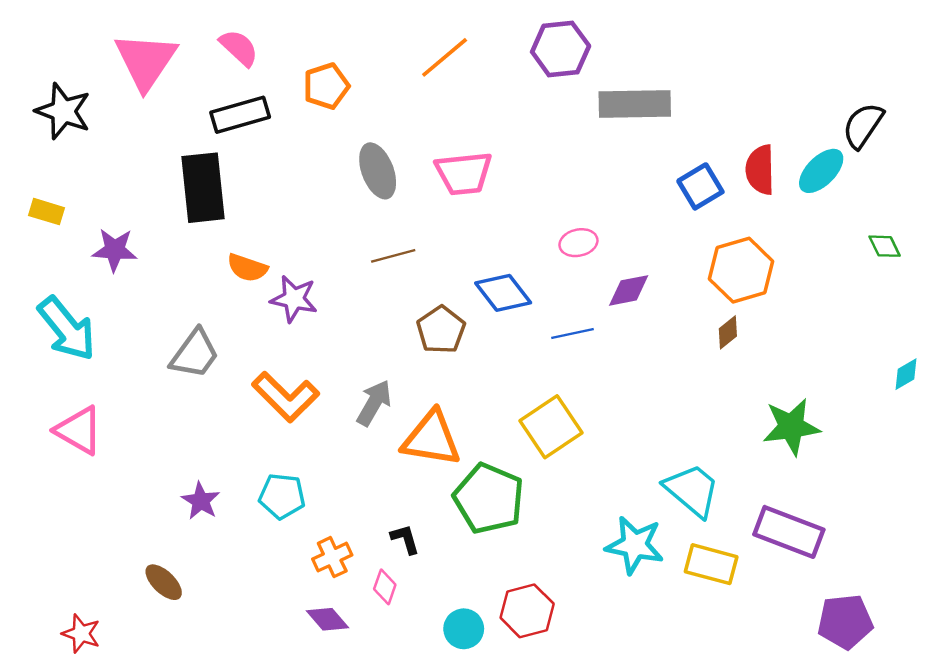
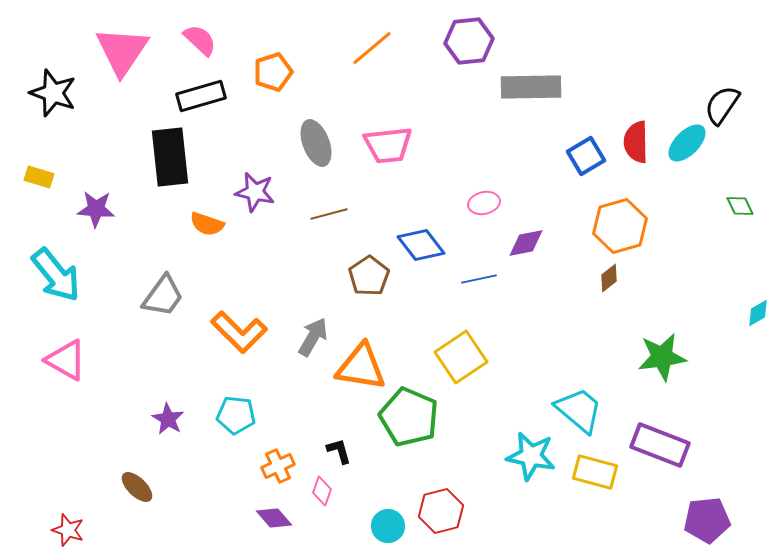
purple star: (294, 299) -> (255, 192), moved

